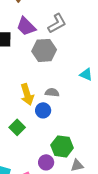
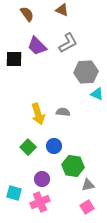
gray hexagon: (44, 50) -> (86, 72), moved
blue circle: (43, 110) -> (54, 146), moved
purple circle: (46, 162) -> (42, 179), moved

